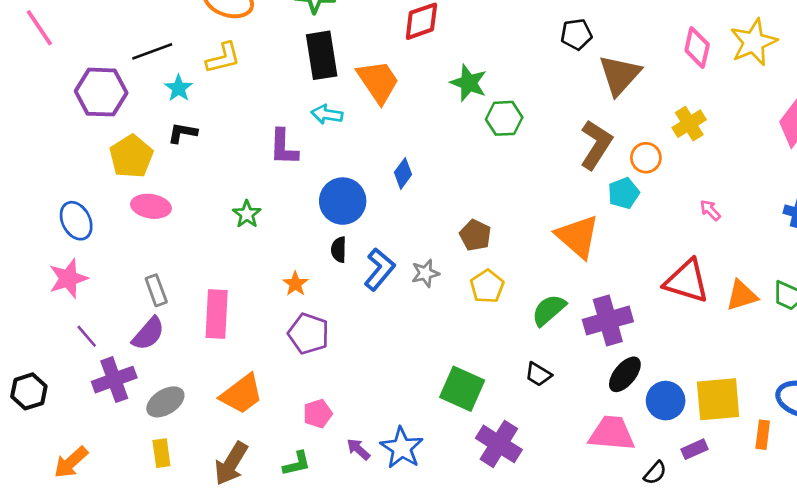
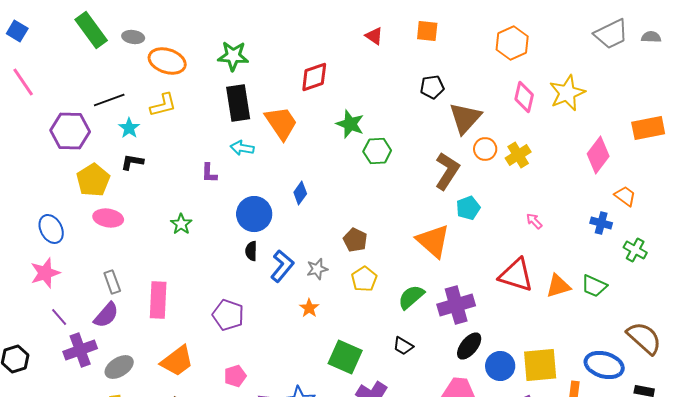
purple L-shape: (284, 147) -> (209, 173), size x0.7
orange circle: (646, 158) -> (485, 149), moved
orange star: (295, 284) -> (309, 308), moved

